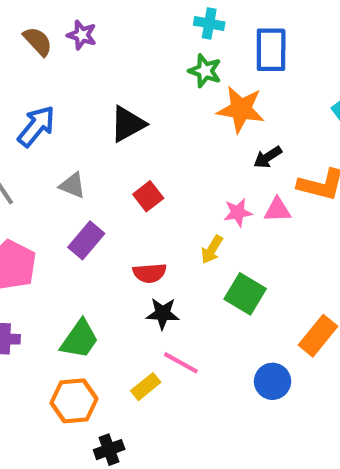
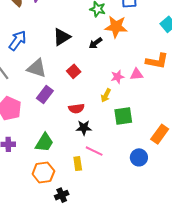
black arrow: (268, 157) -> (95, 43), moved
gray triangle: (73, 185) -> (37, 68), size x1.5
green square: (245, 294) -> (123, 116), turned -36
yellow rectangle: (146, 387) -> (78, 164), turned -56

